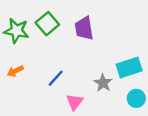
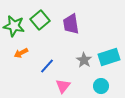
orange arrow: (15, 71) -> (21, 53), moved
gray star: (103, 83) -> (84, 60), moved
cyan circle: (136, 98) -> (101, 86), moved

